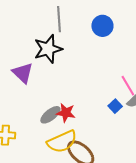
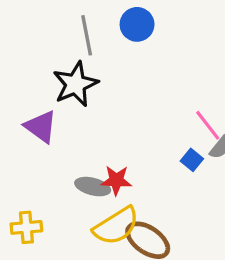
blue circle: (102, 26) -> (137, 24), moved
gray ellipse: (50, 115) -> (93, 187), turned 60

